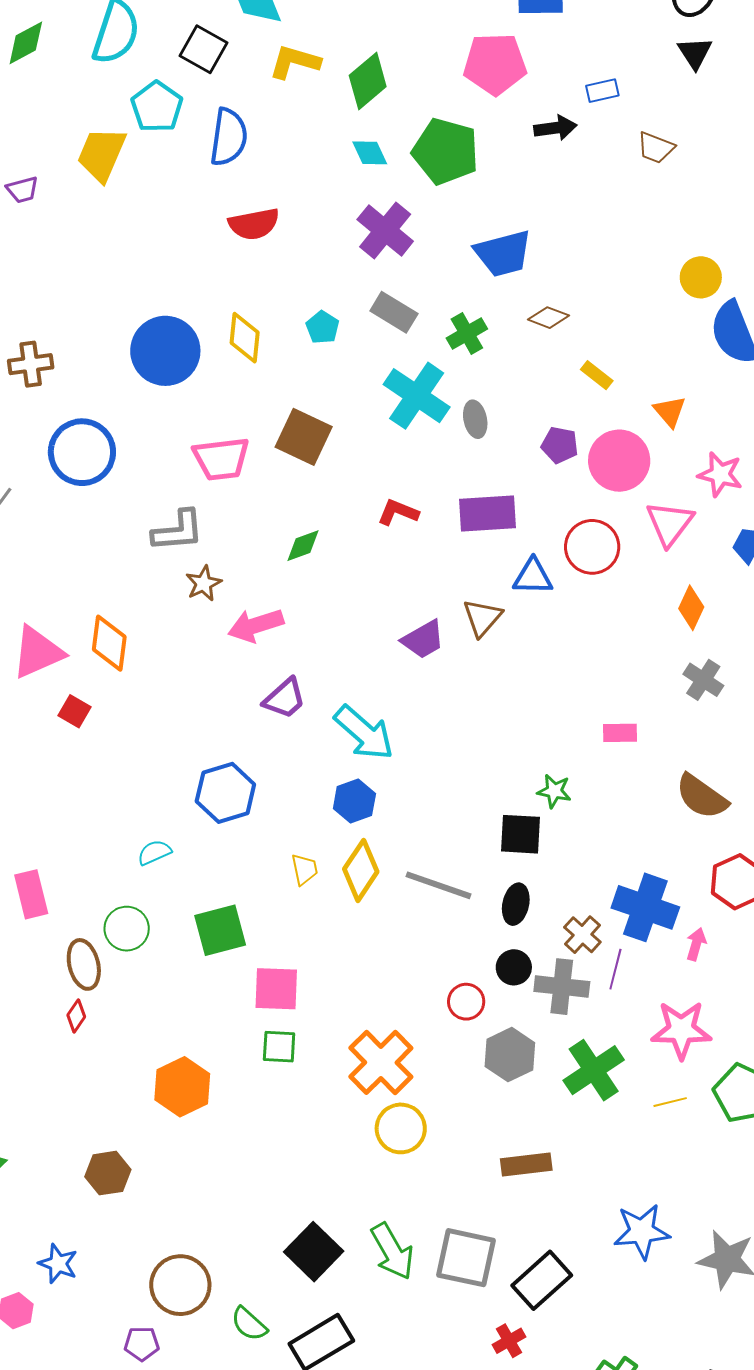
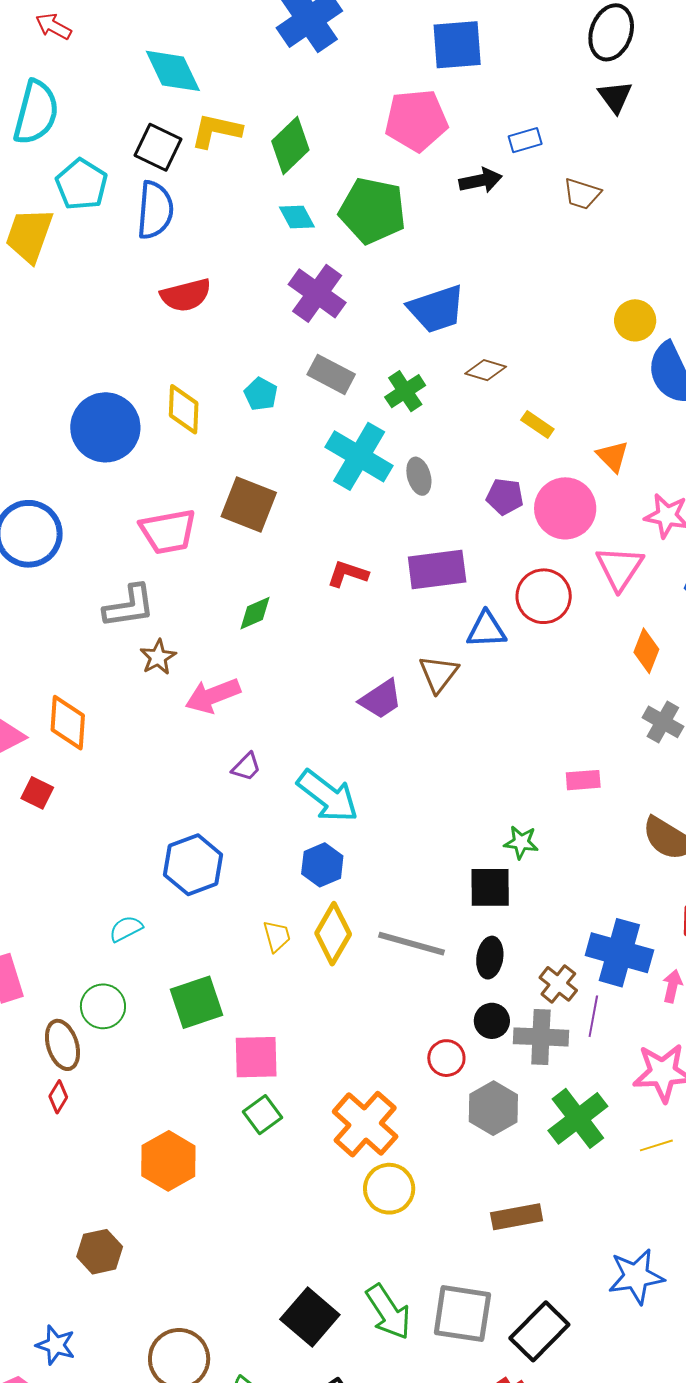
black square: (203, 49) -> (158, 147), moved
purple trapezoid: (285, 699) -> (246, 767), size x0.7
green square: (279, 1047) -> (263, 1115), turned -36

